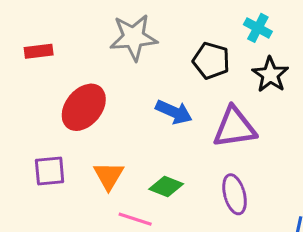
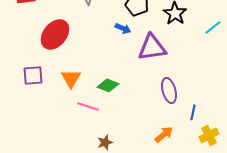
blue arrow: (174, 112) -> (123, 28), moved, size x0.7
purple ellipse: (235, 194) -> (169, 90), moved

